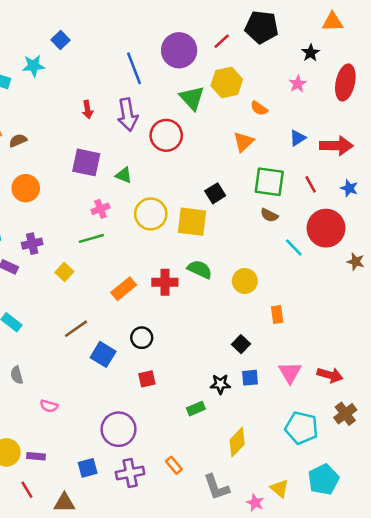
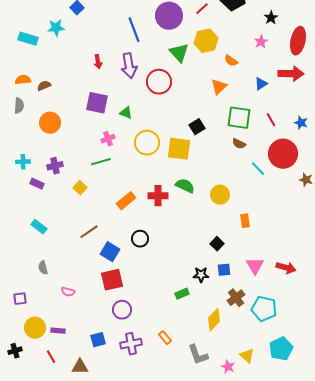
red arrow: (336, 146) -> (291, 74), moved
red square: (147, 379) -> (112, 280), moved, size x1.6
brown cross: (345, 414) -> (236, 298), moved
purple circle: (119, 429) -> (122, 310), size x0.7

